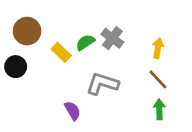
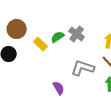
gray L-shape: (102, 84) -> (83, 68), moved
purple semicircle: (73, 111) -> (59, 88), moved

